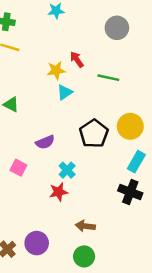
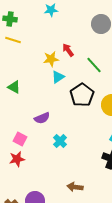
green line: (108, 78) -> (94, 65), turned 36
black pentagon: (94, 134) -> (82, 95), moved
red star: (59, 192) -> (17, 159), moved

